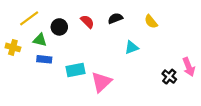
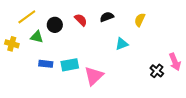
yellow semicircle: (151, 22) -> (140, 20), turned 64
blue rectangle: (44, 59) -> (46, 64), moved

